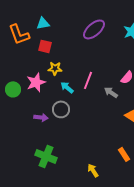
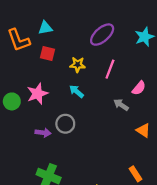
yellow star: (55, 68) -> (78, 65), moved
pink line: (88, 80) -> (110, 69), moved
cyan arrow: (67, 87) -> (76, 91), moved

